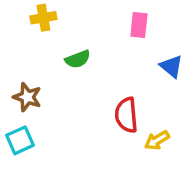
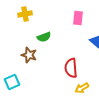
brown star: (27, 97) -> (29, 55), moved
yellow arrow: (157, 140) -> (82, 88), moved

